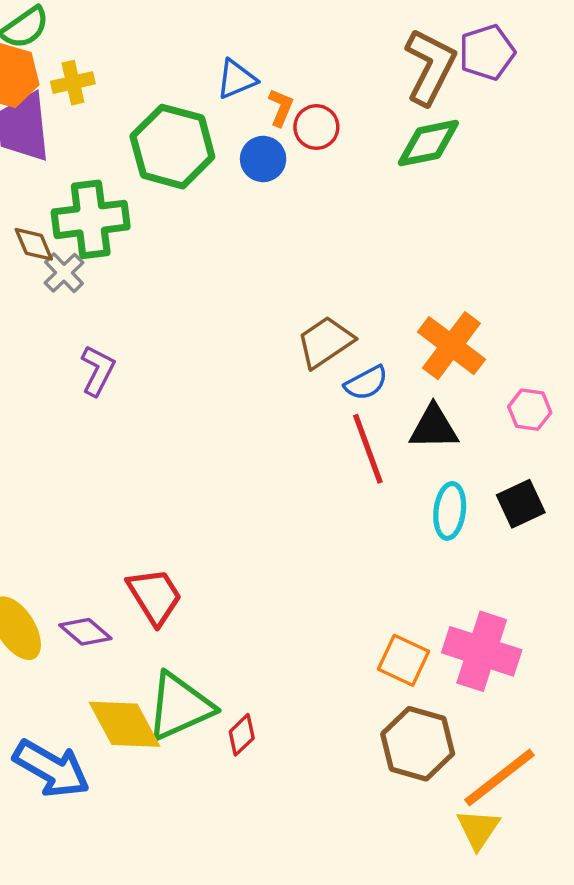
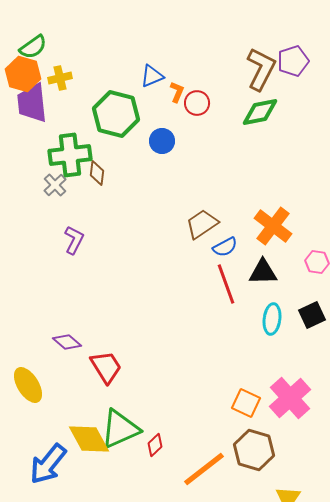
blue circle: (263, 159) -> (162, 141), moved
brown diamond: (34, 244) -> (97, 173), moved, turned 30
purple diamond: (85, 632) -> (67, 342), moved
pink cross: (482, 651) -> (290, 398), turned 30
blue arrow: (52, 769) -> (48, 464), turned 99
orange line: (499, 778) -> (204, 469), moved

